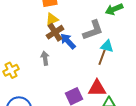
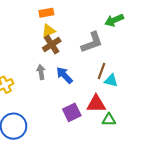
blue arrow: (68, 41) -> (64, 75), moved
cyan triangle: (107, 46) -> (111, 81), moved

